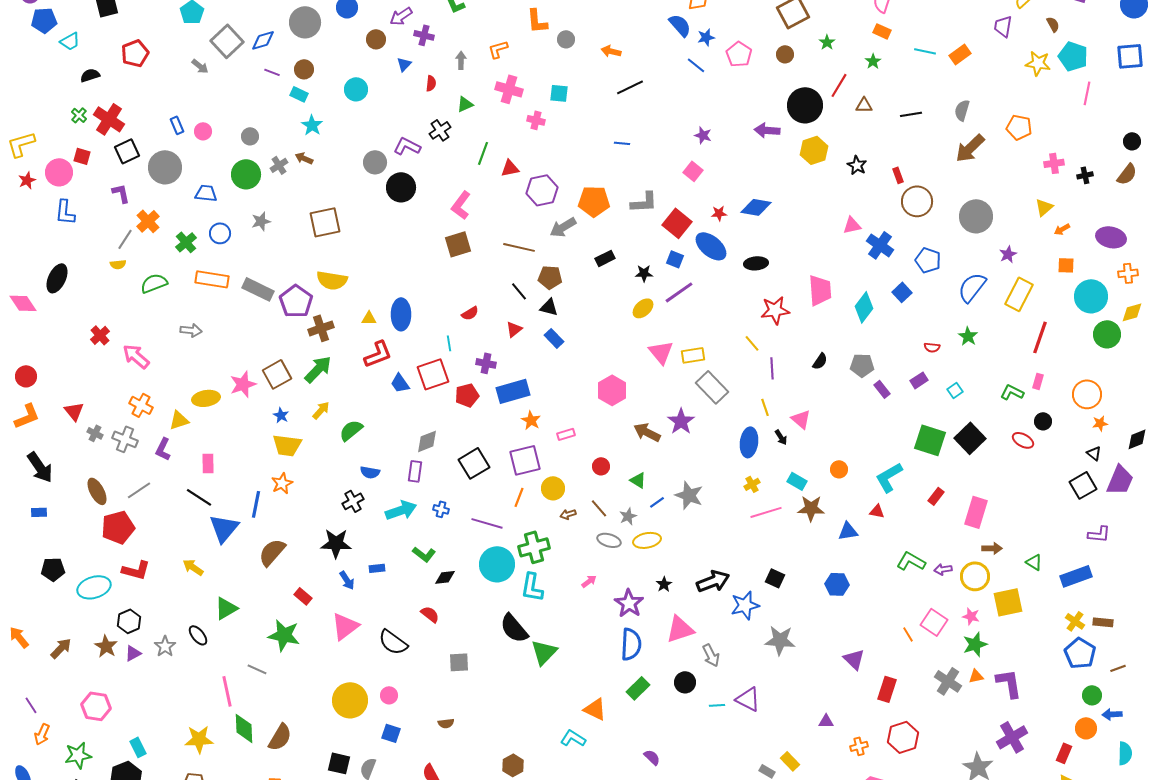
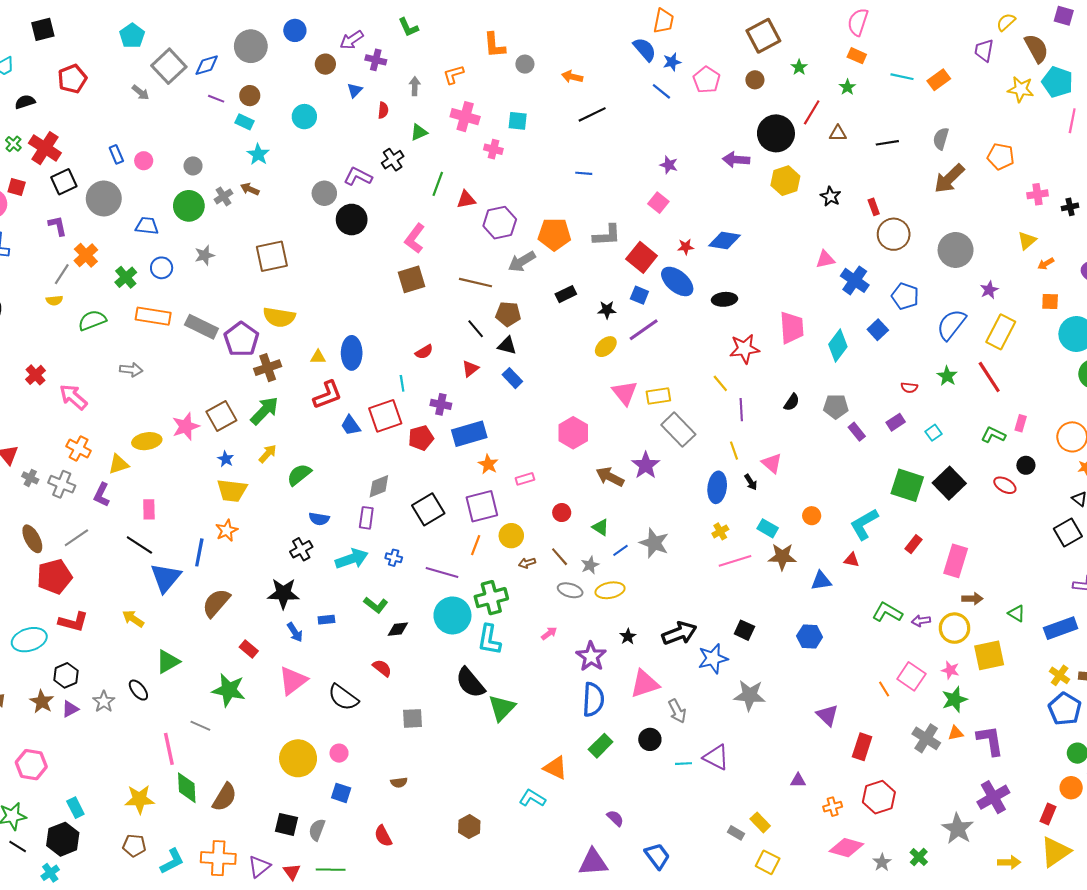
brown semicircle: (1053, 24) -> (1036, 48), size x1.8
red line: (1040, 337) -> (989, 377), moved, turned -52

